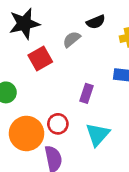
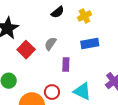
gray semicircle: (72, 39) -> (50, 44), moved
cyan triangle: (98, 134) -> (82, 91), turned -30

